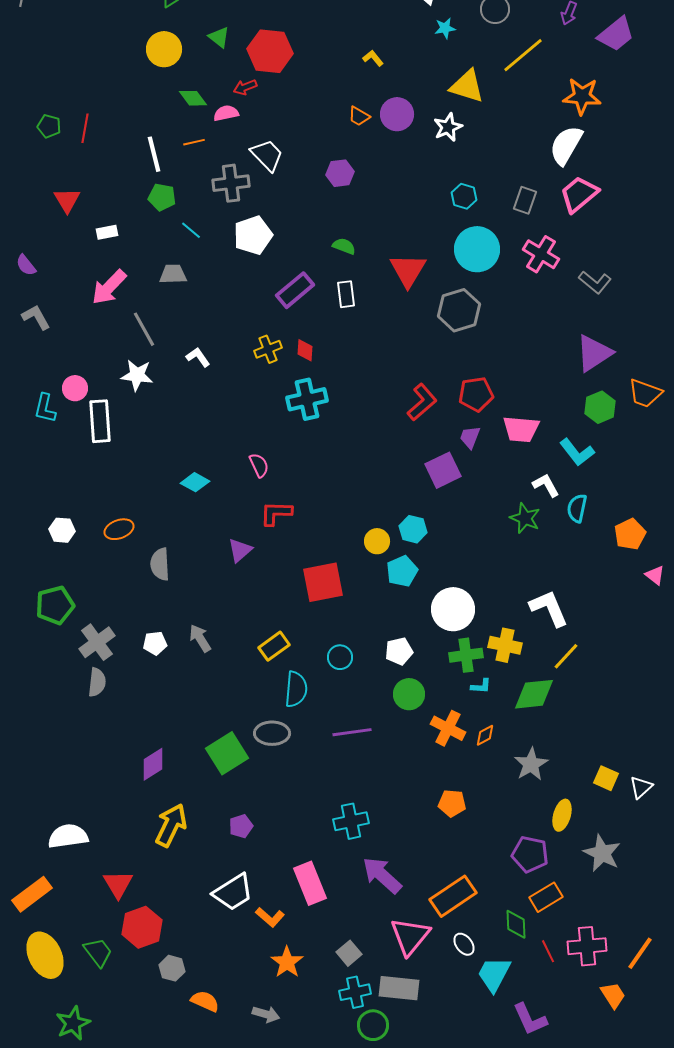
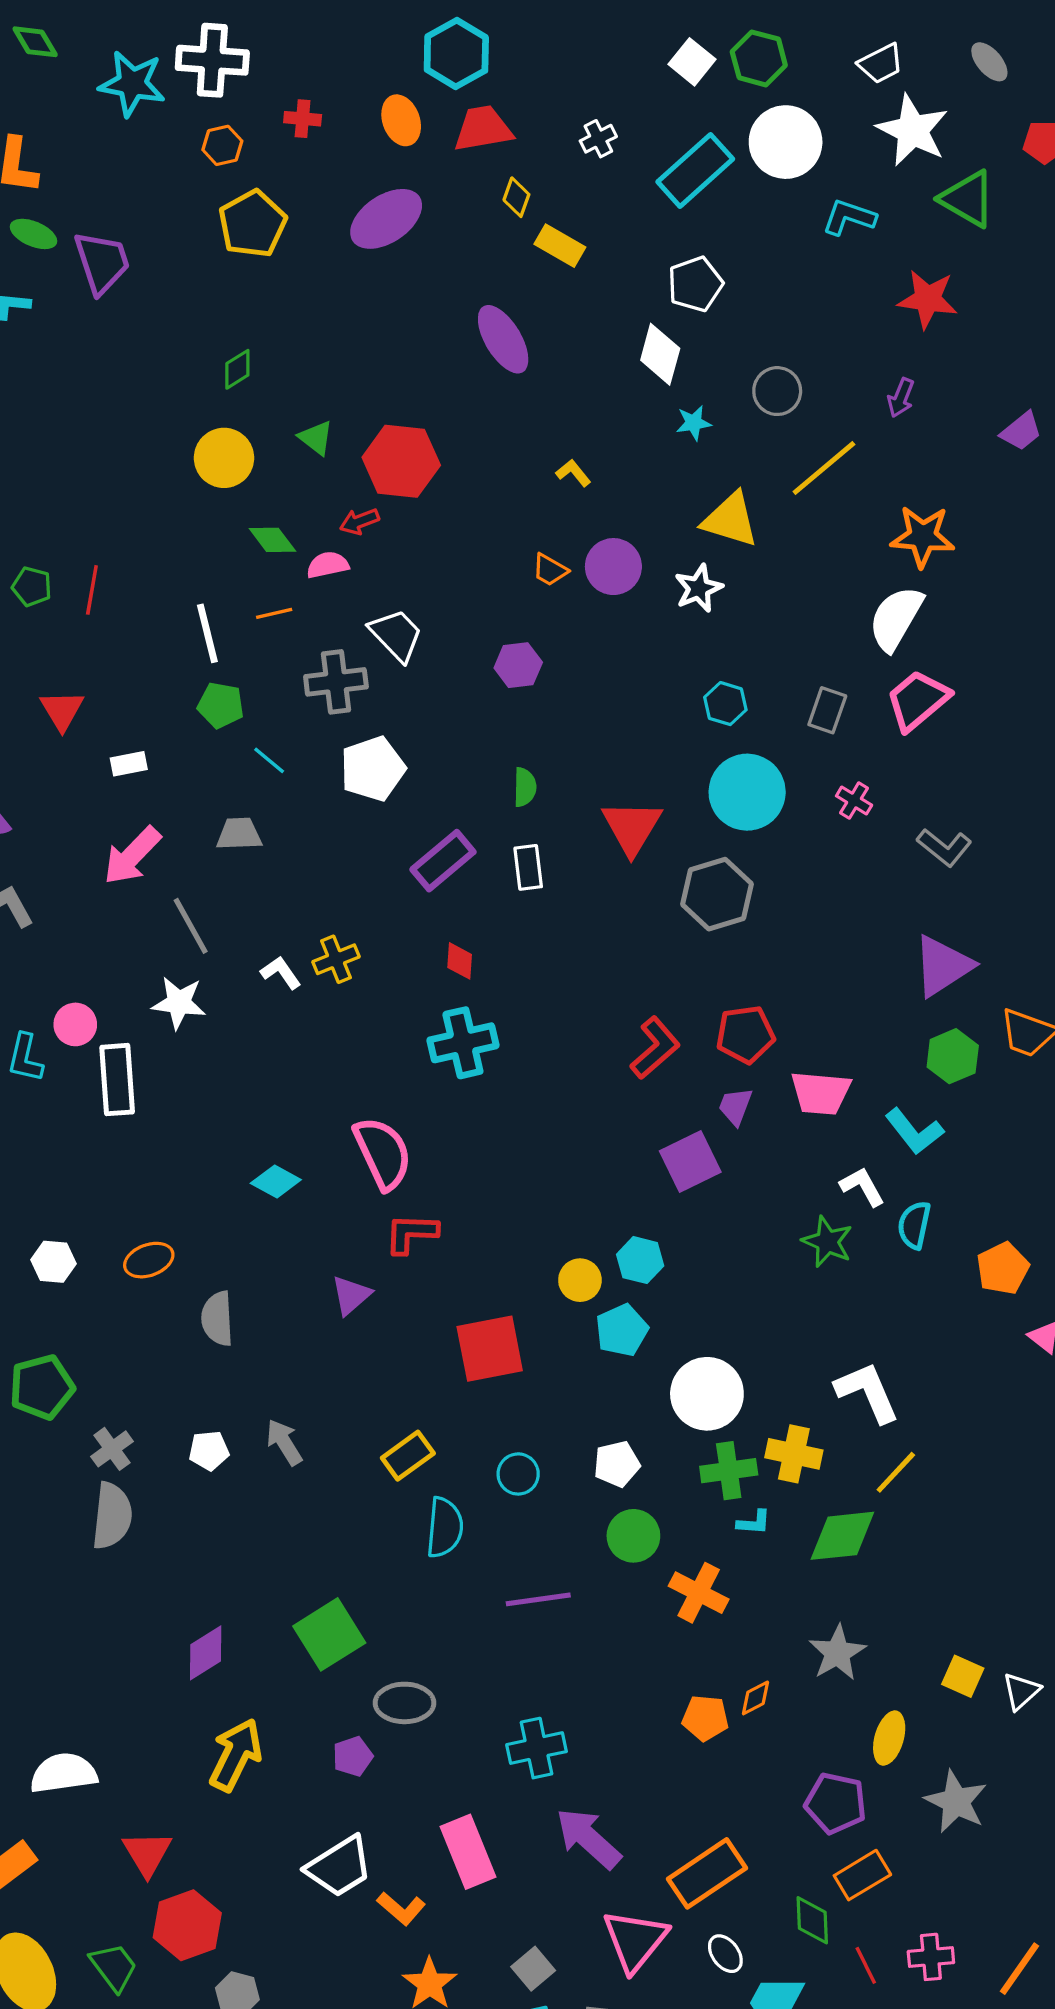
purple trapezoid: (616, 34) -> (1021, 431), moved, size x0.7
green semicircle: (344, 246) -> (525, 787), turned 70
pink cross: (541, 254) -> (854, 800), size x0.6
yellow cross: (268, 349) -> (336, 959), moved
pink semicircle: (259, 465) -> (383, 1153), size x1.8
gray cross: (97, 642) -> (112, 1449), size x0.7
gray semicircle: (97, 682) -> (112, 1516), size x1.4
gray ellipse: (272, 733) -> (404, 1703), moved
orange diamond: (485, 735) -> (755, 1698), moved
pink cross: (587, 946) -> (931, 1957), size x0.7

